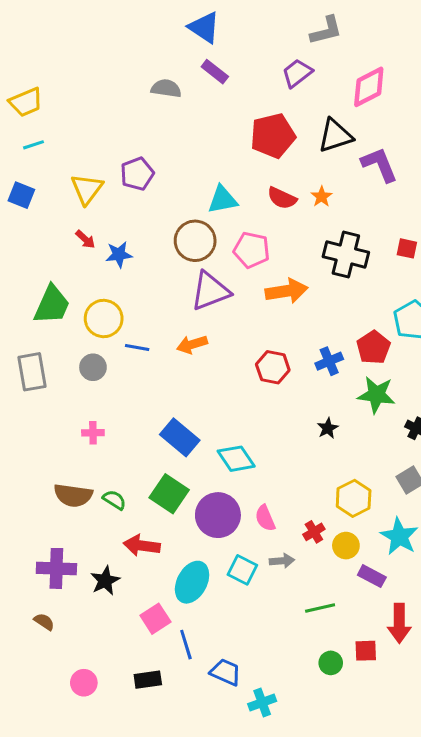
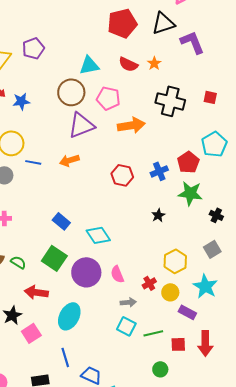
blue rectangle: (180, 437) -> (61, 221), size x0.7
cyan square: (242, 570) -> (126, 326), moved
pink square: (155, 619) -> (31, 333), moved
red square: (366, 651) -> (178, 344), moved

